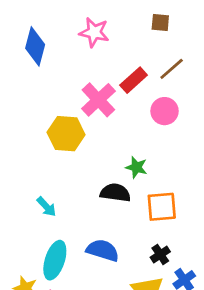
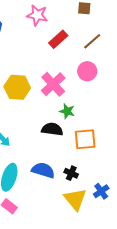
red rectangle: (134, 80) -> (58, 39), moved
pink cross: (98, 100) -> (53, 84), moved
black cross: (160, 255) -> (71, 173), moved, turned -32

